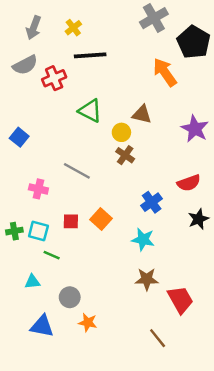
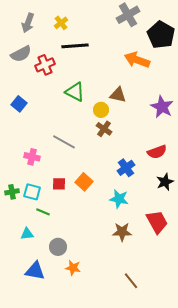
orange arrow: (165, 72) -> (137, 60), turned -35
blue square: (19, 137) -> (19, 104), moved
red trapezoid: (180, 300) -> (157, 222), moved

